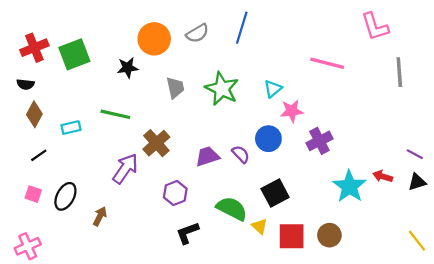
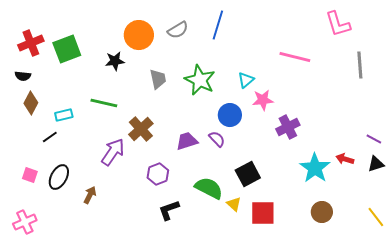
blue circle: (268, 139) -> (230, 115), moved
black line: (39, 155) -> (50, 137), moved
brown circle: (329, 235) -> (322, 212), moved

